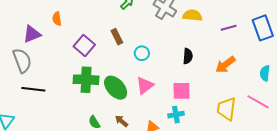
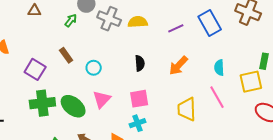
pink line: (258, 102) -> (217, 97), turned 40

